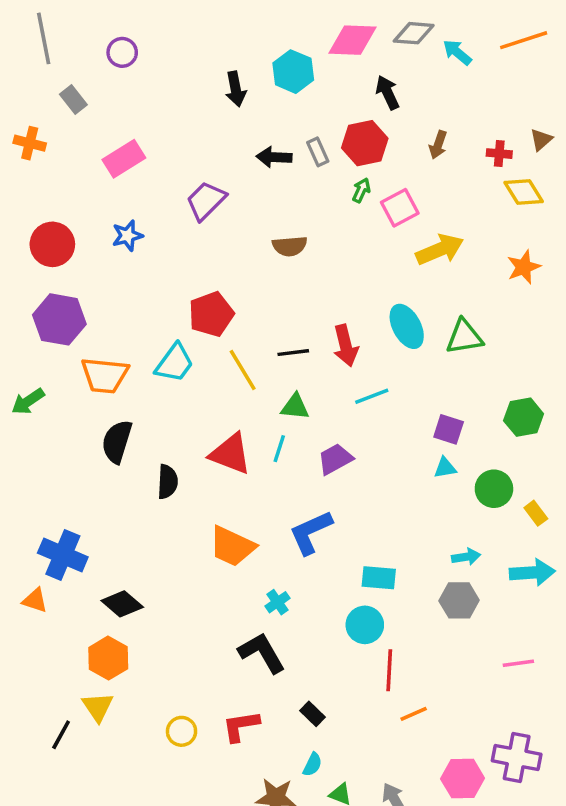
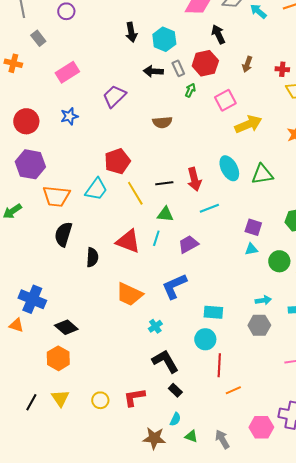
cyan hexagon: (293, 72) -> (164, 39), moved
green arrow: (361, 190) -> (190, 90), moved
black L-shape: (262, 653) -> (165, 361), moved
yellow triangle: (98, 707) -> (60, 398), moved

